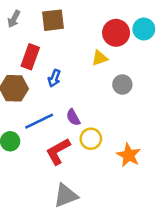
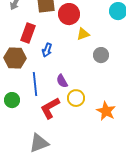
red circle: (116, 33) -> (69, 14), moved
blue line: (39, 121) -> (35, 84), turned -70
gray triangle: (66, 195) -> (39, 143), moved

